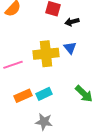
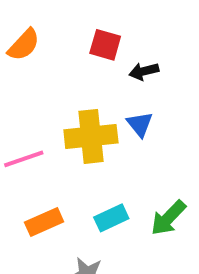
cyan rectangle: (44, 94) -> (111, 218), moved
green arrow: (84, 94) -> (168, 218), turned 90

